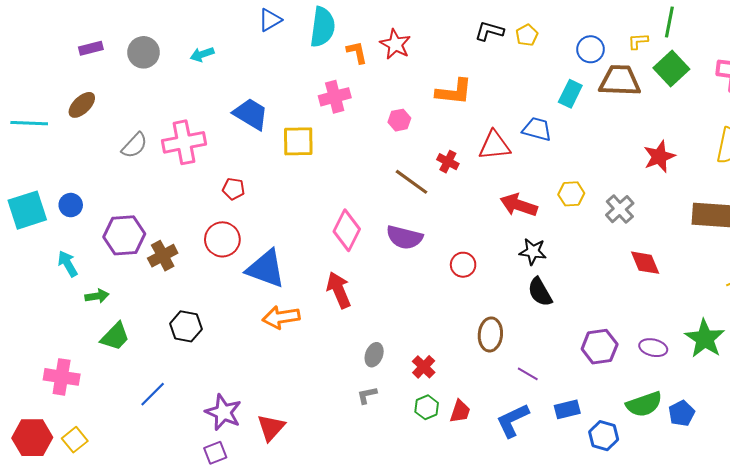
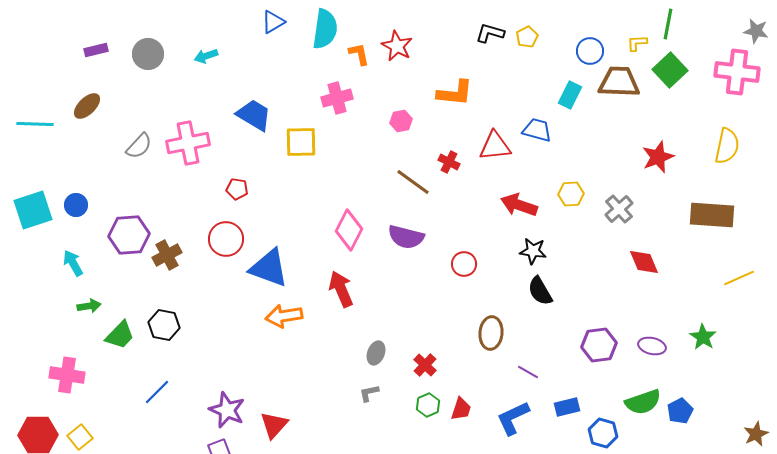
green arrow: (97, 296) -> (89, 306), moved
black hexagon: (186, 326) -> (164, 325), moved
green star: (705, 339) -> (703, 337), size x0.7

